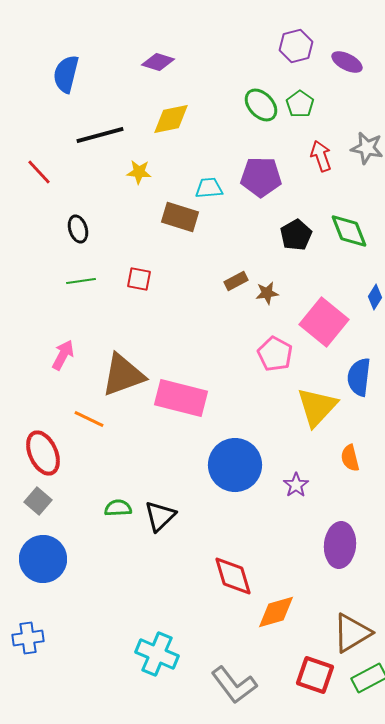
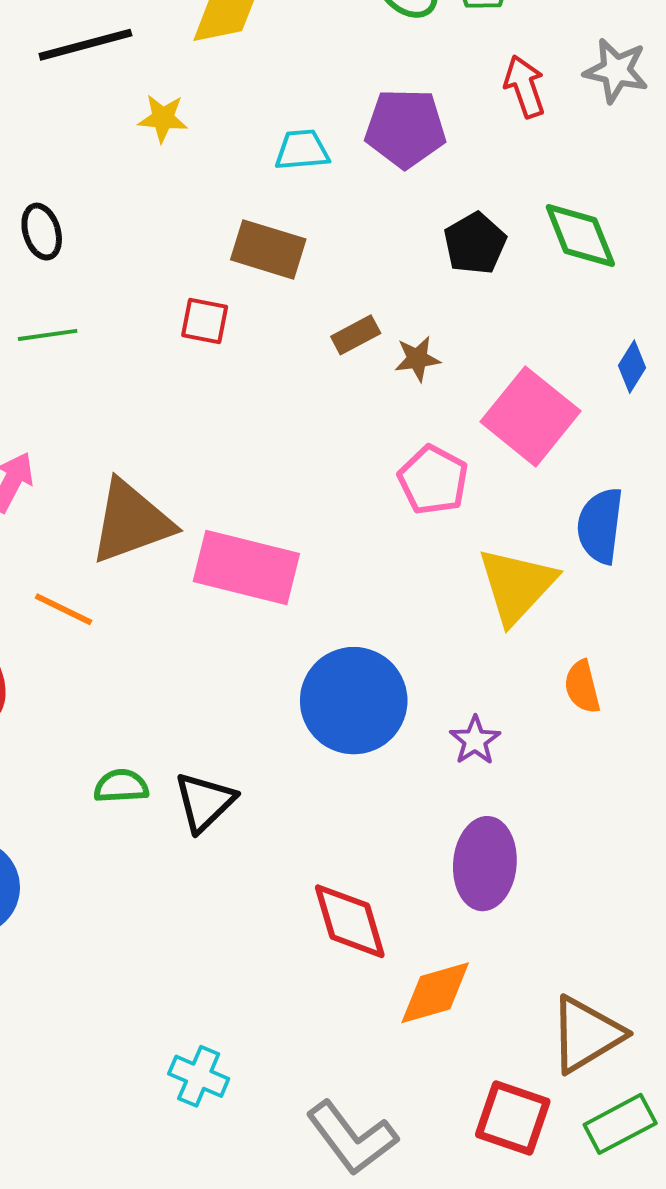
brown rectangle: (180, 217) -> (268, 249), moved
red square: (139, 279) -> (205, 321), moved
purple ellipse: (340, 545) -> (485, 864), moved
cyan cross: (157, 654) -> (199, 1076), size x0.7

